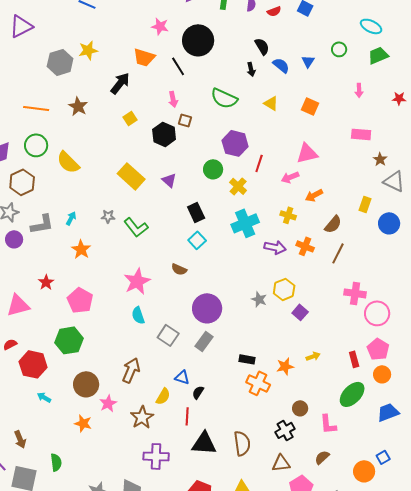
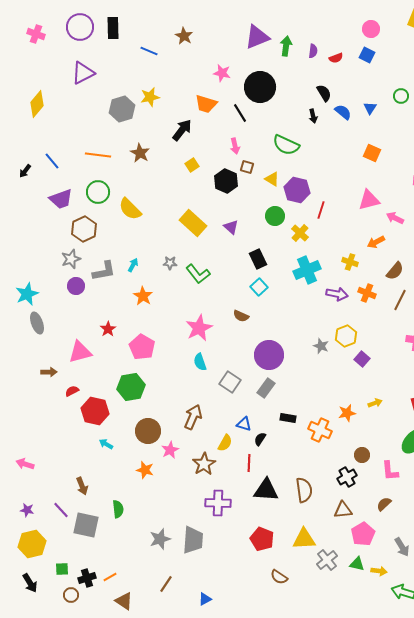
yellow triangle: (271, 103) -> (272, 179), moved
pink arrow: (290, 177) -> (395, 218), moved, turned 48
black rectangle: (247, 359) -> (288, 418), moved

